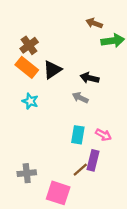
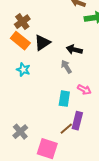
gray arrow: (80, 98) -> (66, 67), turned 32
pink arrow: (103, 135) -> (84, 90), moved
gray cross: (27, 173) -> (20, 132), turned -35

